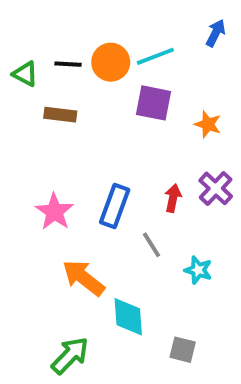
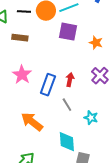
red arrow: (173, 198) -> (70, 80), moved
pink star: (54, 212) -> (22, 75), moved
cyan diamond: (128, 317) -> (67, 142), moved

